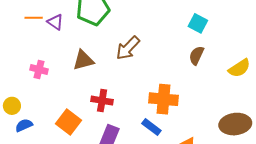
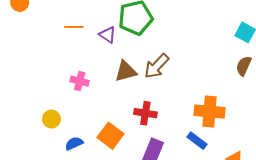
purple triangle: (55, 22) -> (108, 35), moved
brown arrow: (128, 48) -> (157, 66), moved
blue semicircle: (24, 125) -> (74, 143), moved

